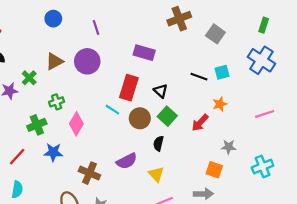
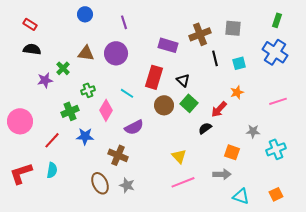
brown cross: (179, 19) -> (200, 34), moved
gray square: (215, 34) -> (233, 28), turned -30
brown triangle: (54, 61) -> (86, 53), turned 36
black line: (199, 77) -> (215, 58), moved, turned 56
cyan line: (112, 110) -> (127, 93), moved
black semicircle: (158, 143) -> (205, 128), moved, turned 40
gray star: (229, 147) -> (253, 131), moved
purple semicircle: (127, 161) -> (134, 127), moved

